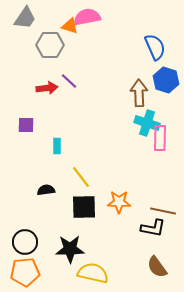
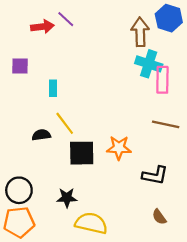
yellow line: (81, 177) -> (65, 123), moved
brown line: (163, 211) -> (166, 124), moved
black star: (70, 249) -> (67, 198), size x0.7
brown semicircle: (157, 267) -> (159, 217), size x0.7

